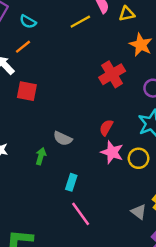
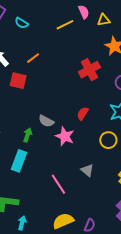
orange line: (23, 47) -> (33, 58), moved
pink star: (112, 152) -> (65, 136), moved
cyan rectangle: (71, 182) -> (19, 161), moved, size x1.5
gray triangle: (139, 212) -> (87, 170), moved

